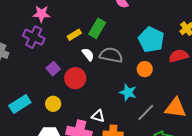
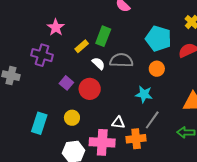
pink star: (41, 14) -> (56, 27), moved, turned -30
cyan rectangle: (20, 104) -> (39, 123), turned -30
gray line: (146, 112) -> (152, 120), moved

